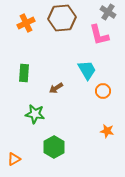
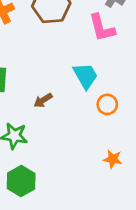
green hexagon: (54, 147) -> (21, 181), moved

